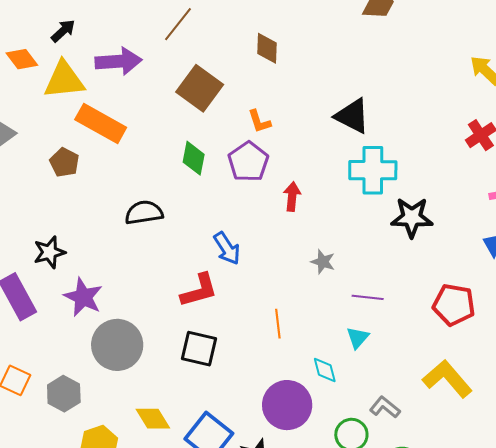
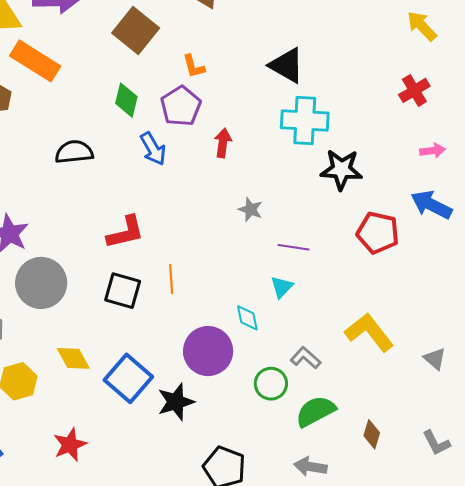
blue arrow: (227, 248) -> (153, 149), moved
red pentagon: (454, 305) -> (378, 233), moved
orange line: (278, 324) -> (171, 279), moved

